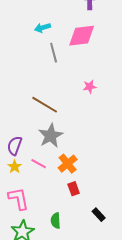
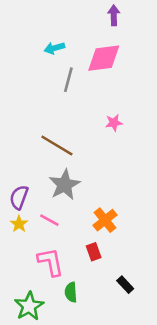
gray line: (54, 53) -> (68, 80), turned 30
orange cross: (68, 164) -> (105, 220), moved
pink L-shape: (19, 199) -> (51, 262), moved

